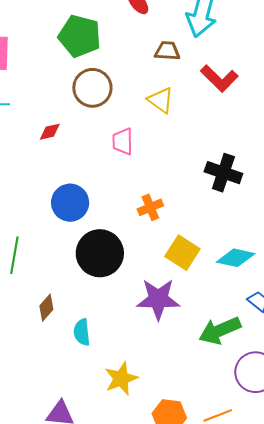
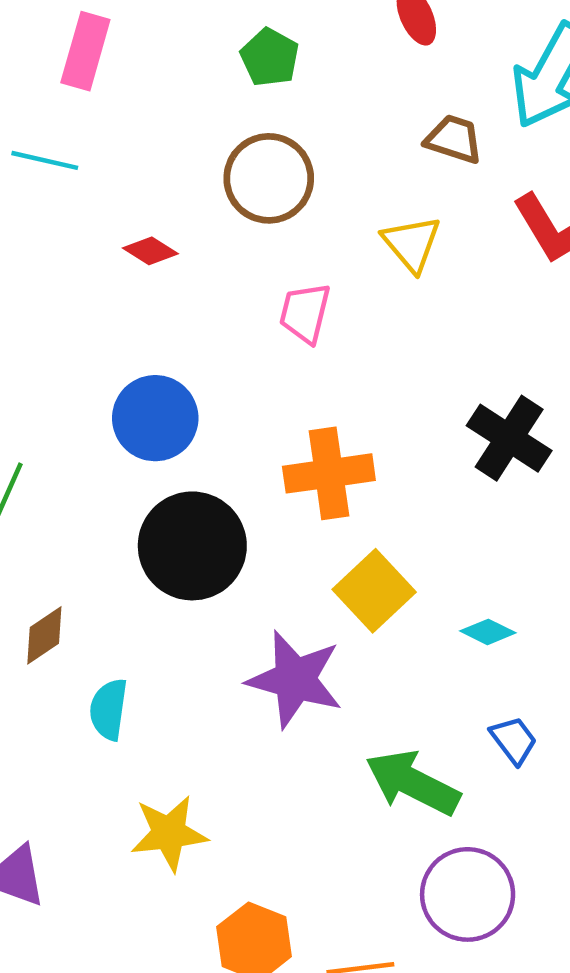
green pentagon: (80, 36) -> (270, 57), size x0.6
red diamond: (50, 132) -> (150, 251), turned 30
orange cross: (150, 207) -> (329, 473), size x1.5
cyan diamond: (236, 258) -> (488, 632), size x0.6
green arrow: (220, 330) -> (413, 783), turned 36

